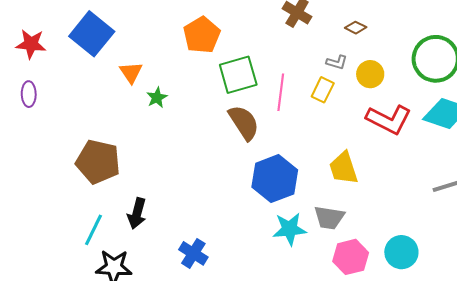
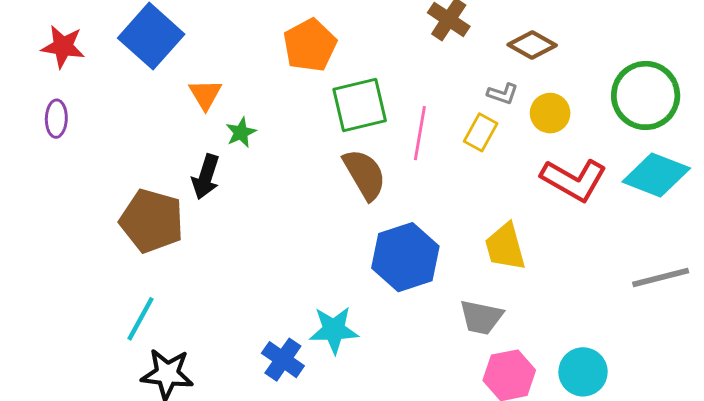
brown diamond: (356, 28) -> (532, 45), size x1.5
black arrow: (137, 213) -> (206, 177), moved
cyan star: (290, 229) -> (334, 330), moved

